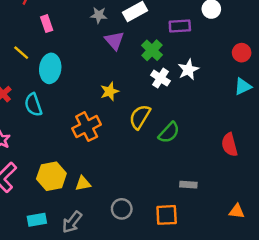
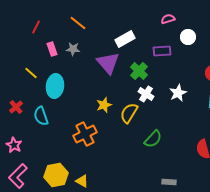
gray star: (99, 15) -> (73, 49), moved
purple triangle: (114, 41) -> (108, 63), size x1.4
white star: (188, 70) -> (178, 93), moved
yellow semicircle: (140, 117) -> (129, 113), moved
yellow triangle: (83, 183) -> (82, 181), turned 40

